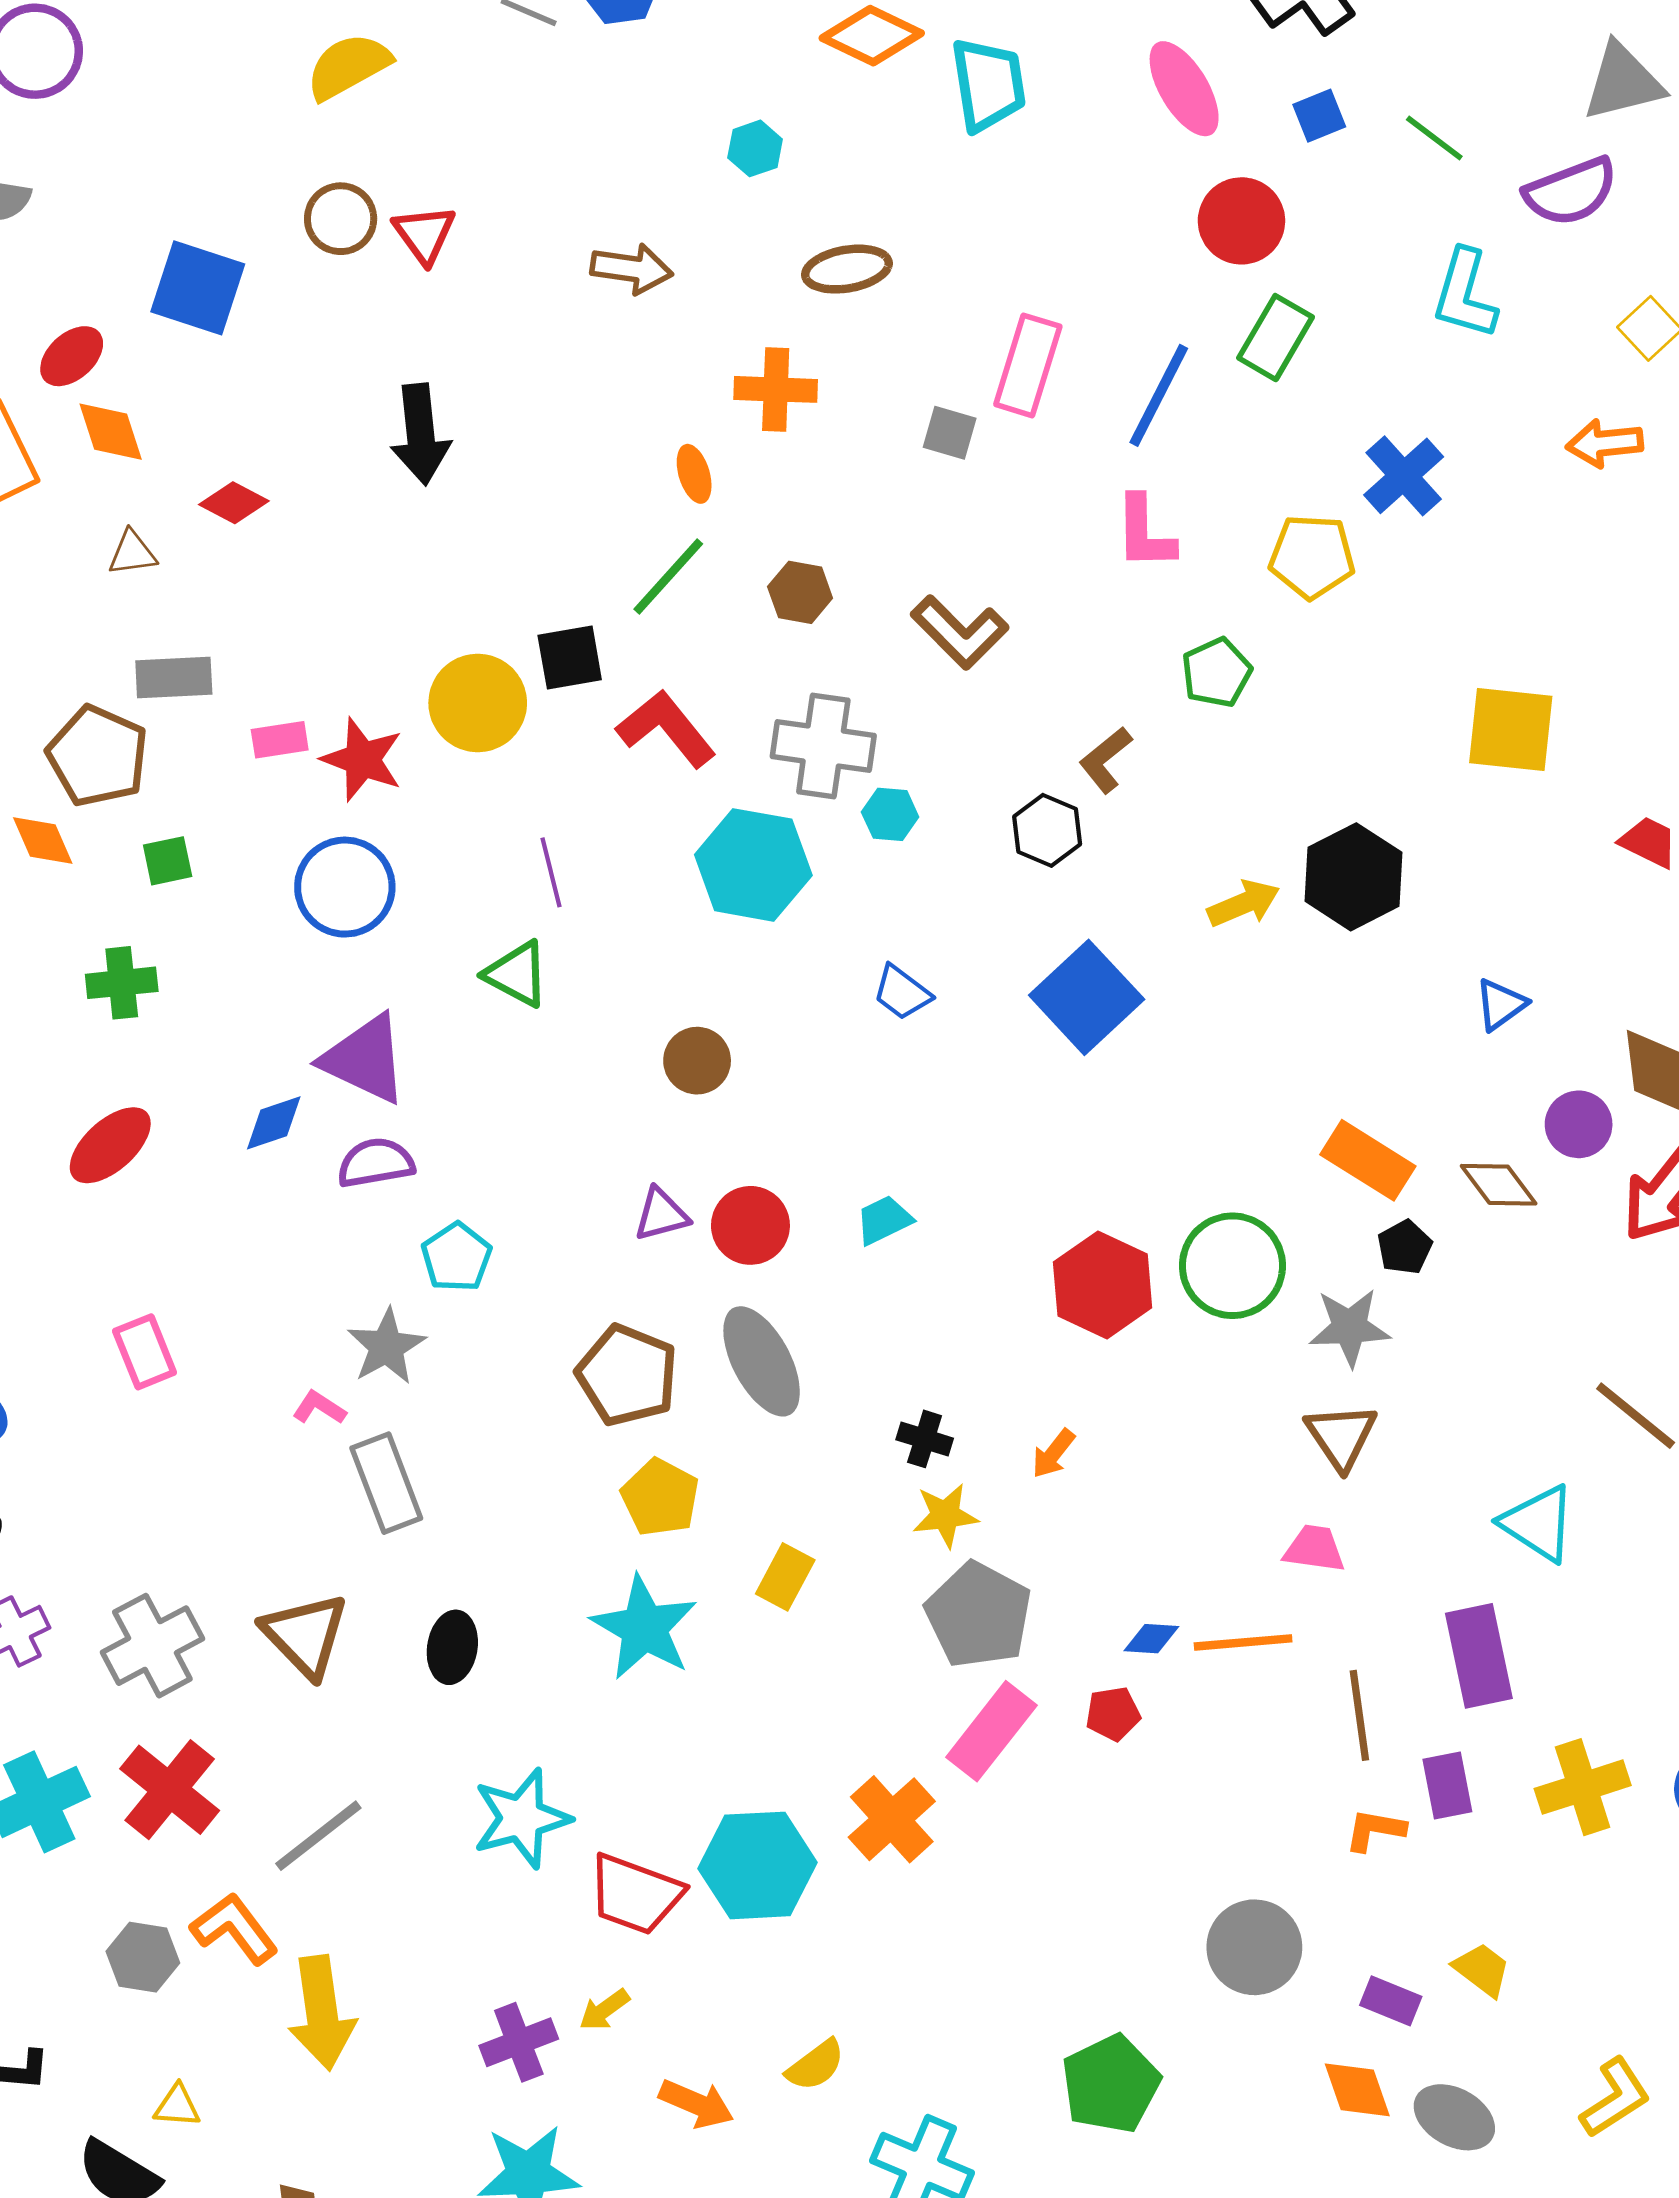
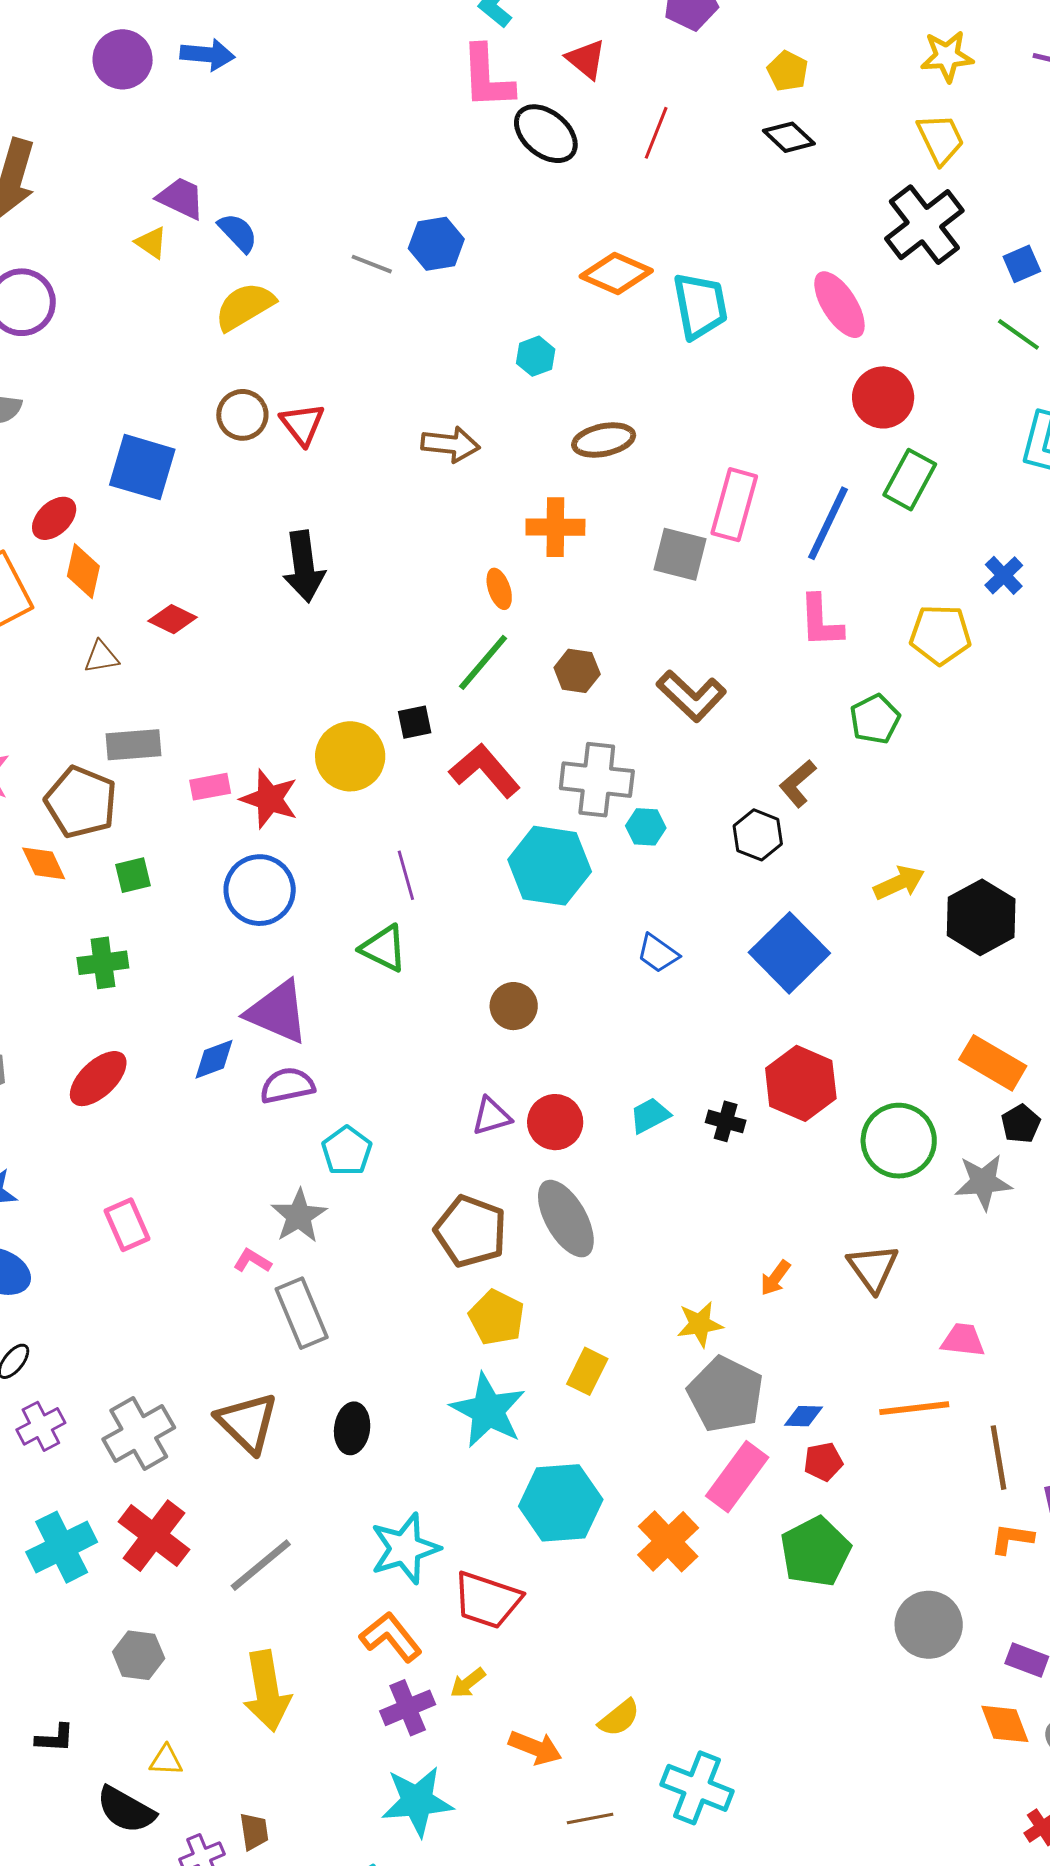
blue square: (1319, 116) -> (1022, 264), moved
orange diamond: (111, 432) -> (83, 571), turned 32
gray square: (950, 433) -> (680, 554), size x1.4
blue cross: (1404, 476) -> (1004, 575), size x0.7
black square: (570, 657) -> (415, 722), size x0.7
black hexagon: (1354, 877) -> (981, 917), moved
red hexagon: (1103, 1285) -> (801, 1083), moved
brown triangle: (1341, 1436) -> (873, 1268), moved
black cross: (925, 1439) -> (726, 1121), moved
blue diamond: (1151, 1639) -> (804, 1416), moved
cyan hexagon: (758, 1865) -> (561, 1503), moved
orange L-shape: (234, 1929) -> (391, 1637), moved
green pentagon: (1111, 2084) -> (815, 1552), moved

